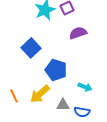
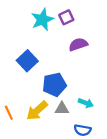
blue pentagon: (56, 70) -> (54, 85), turned -30
gray triangle: (63, 105) -> (62, 108), moved

